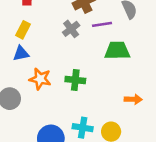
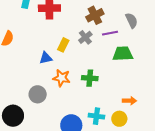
yellow rectangle: (23, 30) -> (63, 45), moved
orange arrow: (133, 99) -> (129, 101), moved

